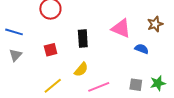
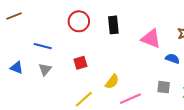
black rectangle: (83, 39) -> (113, 25), moved
gray square: (136, 85) -> (164, 87), moved

